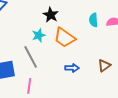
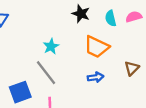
black star: (51, 15) -> (81, 14), moved
orange trapezoid: (65, 38) -> (97, 47), moved

